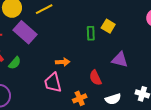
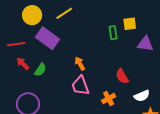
yellow square: (108, 26) -> (130, 24), turned -32
purple triangle: (120, 60) -> (145, 44), moved
orange arrow: (63, 62) -> (80, 63), moved, turned -112

